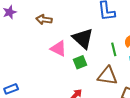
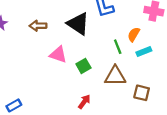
black triangle: (83, 38) -> (78, 24), moved

